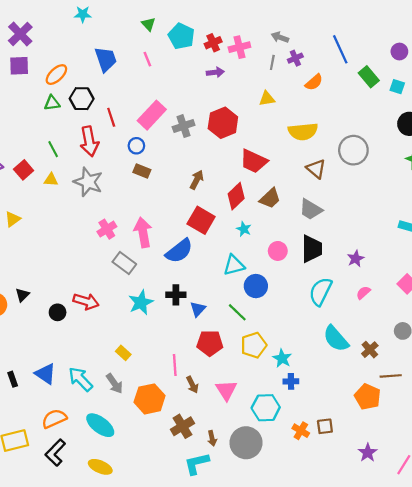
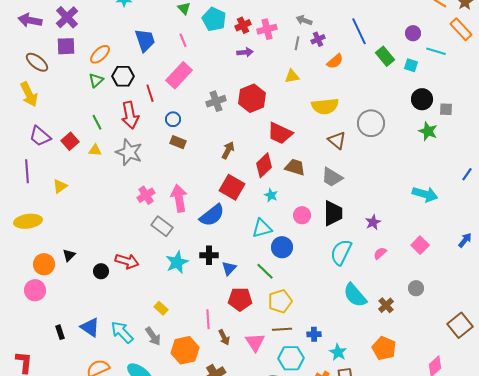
green triangle: (52, 103) -> (96, 80), turned -35
pink rectangle: (152, 115) -> (179, 75), moved
brown trapezoid: (270, 198) -> (295, 167), turned -120
cyan star: (282, 358) -> (338, 352), moved
brown line: (391, 376) -> (282, 329), moved

